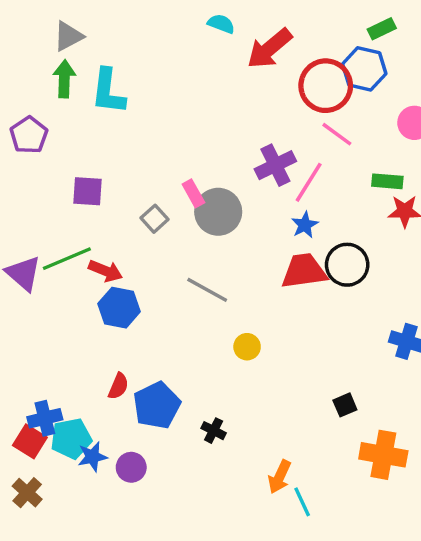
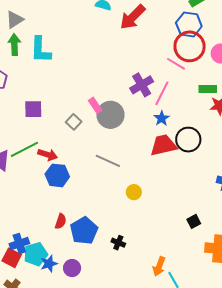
red circle: (326, 86) -> (190, 46), moved

